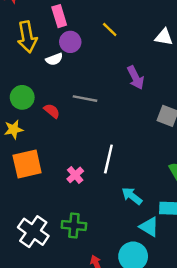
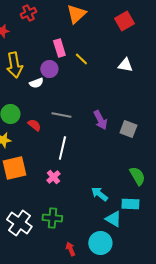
pink rectangle: (59, 16) -> (59, 48), moved
purple arrow: (136, 78) -> (100, 120), moved
white line: (108, 159) -> (62, 148), moved

